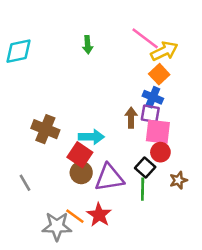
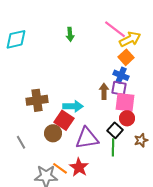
brown cross: (45, 129) -> (37, 100), turned -30
brown circle: (81, 173) -> (53, 133), moved

